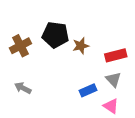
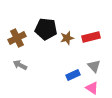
red rectangle: (116, 55) -> (91, 37), moved
gray arrow: (23, 88) -> (20, 65), moved

